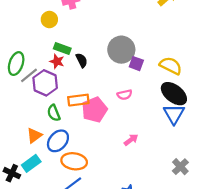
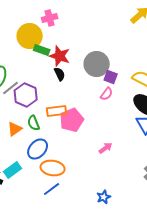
yellow circle: (49, 20) -> (30, 36), size x1.6
green rectangle: (62, 49) -> (42, 50), moved
red star: (57, 61) -> (60, 56), moved, size x1.5
pink semicircle: (125, 95) -> (107, 94), moved, turned -40
orange triangle: (34, 135) -> (15, 129), moved

